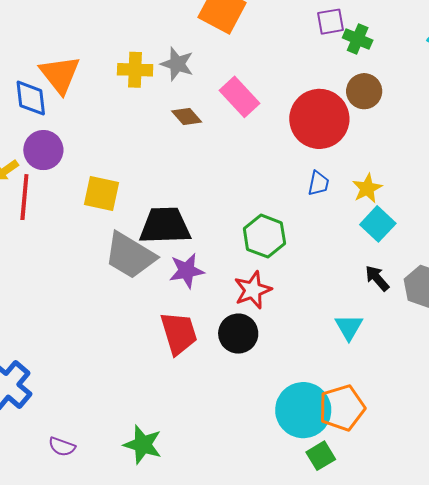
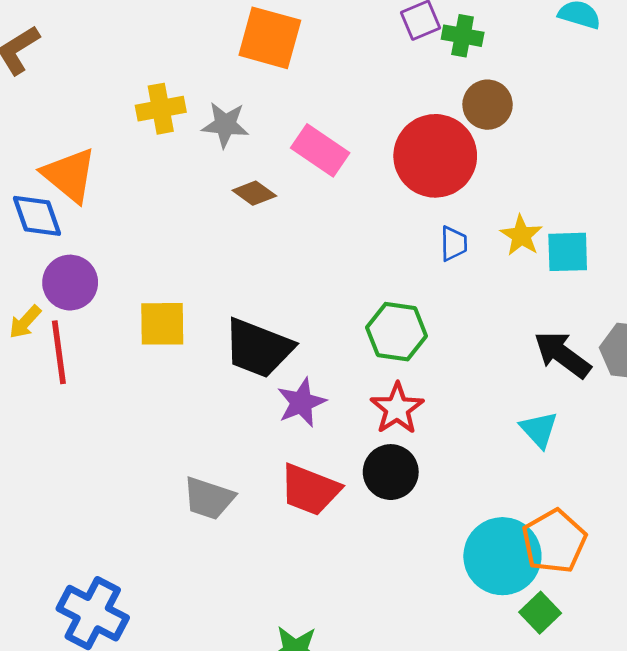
yellow cross: (135, 70) -> (161, 109), moved
cyan square: (378, 224) -> (568, 252), moved, turned -32
black trapezoid: (165, 226) -> (258, 348), turned -144
gray trapezoid: (130, 256) -> (209, 498), moved, size x0.7
black arrow: (377, 278) -> (562, 355), size x1.5
red trapezoid: (179, 333) -> (310, 490), turned 141

